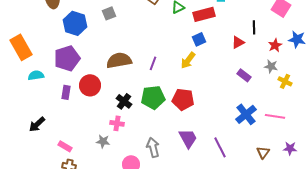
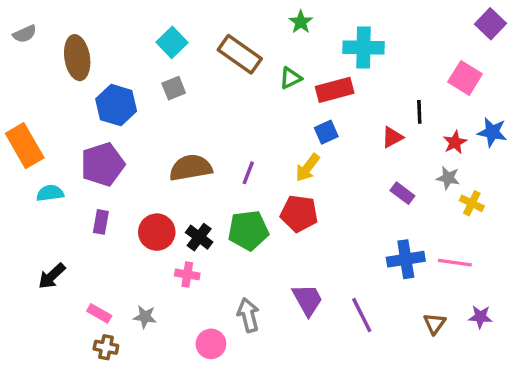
red circle: (90, 85) -> (157, 232), moved
red pentagon: (183, 99) -> (299, 213), moved
blue cross: (246, 114) -> (406, 259), turned 30
gray star: (103, 141) -> (145, 317), moved

